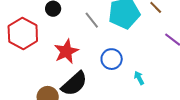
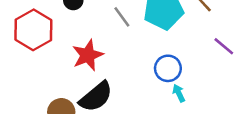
blue circle: (112, 59) -> (168, 68), moved

